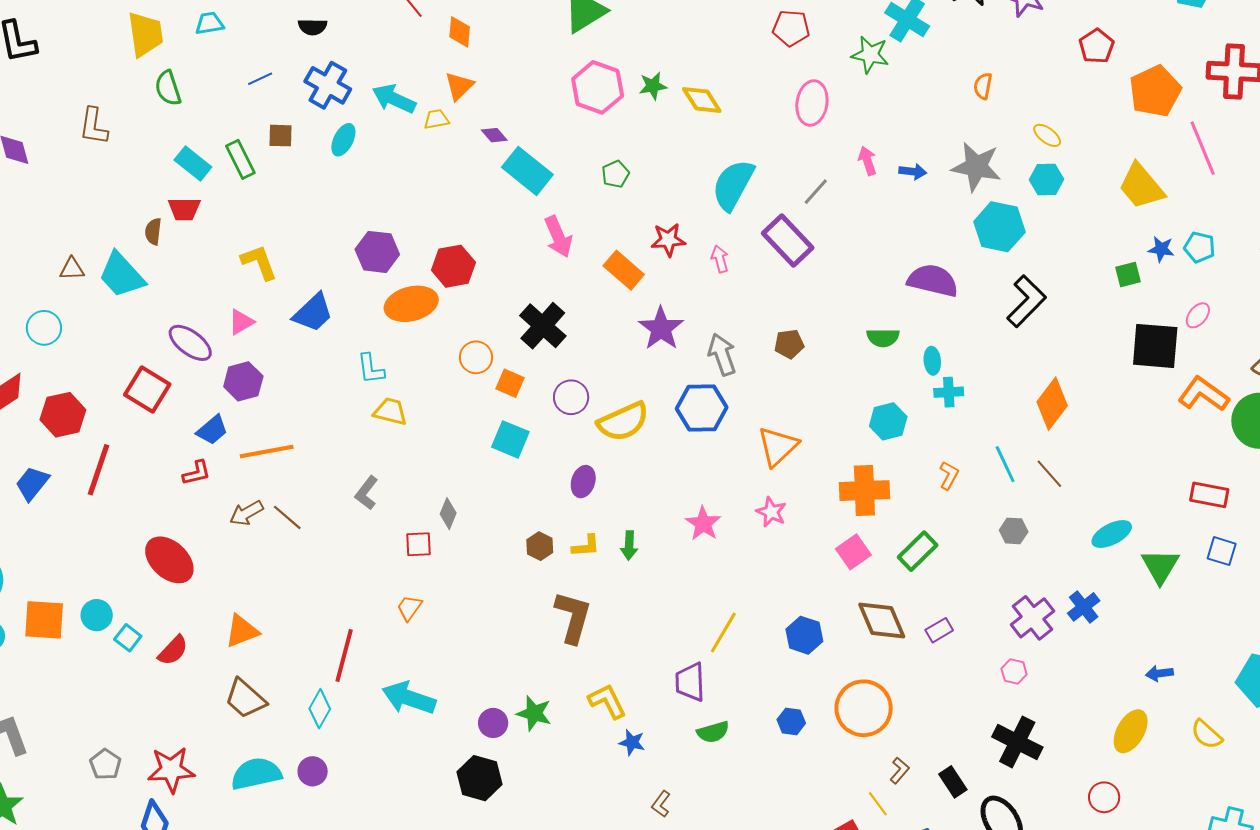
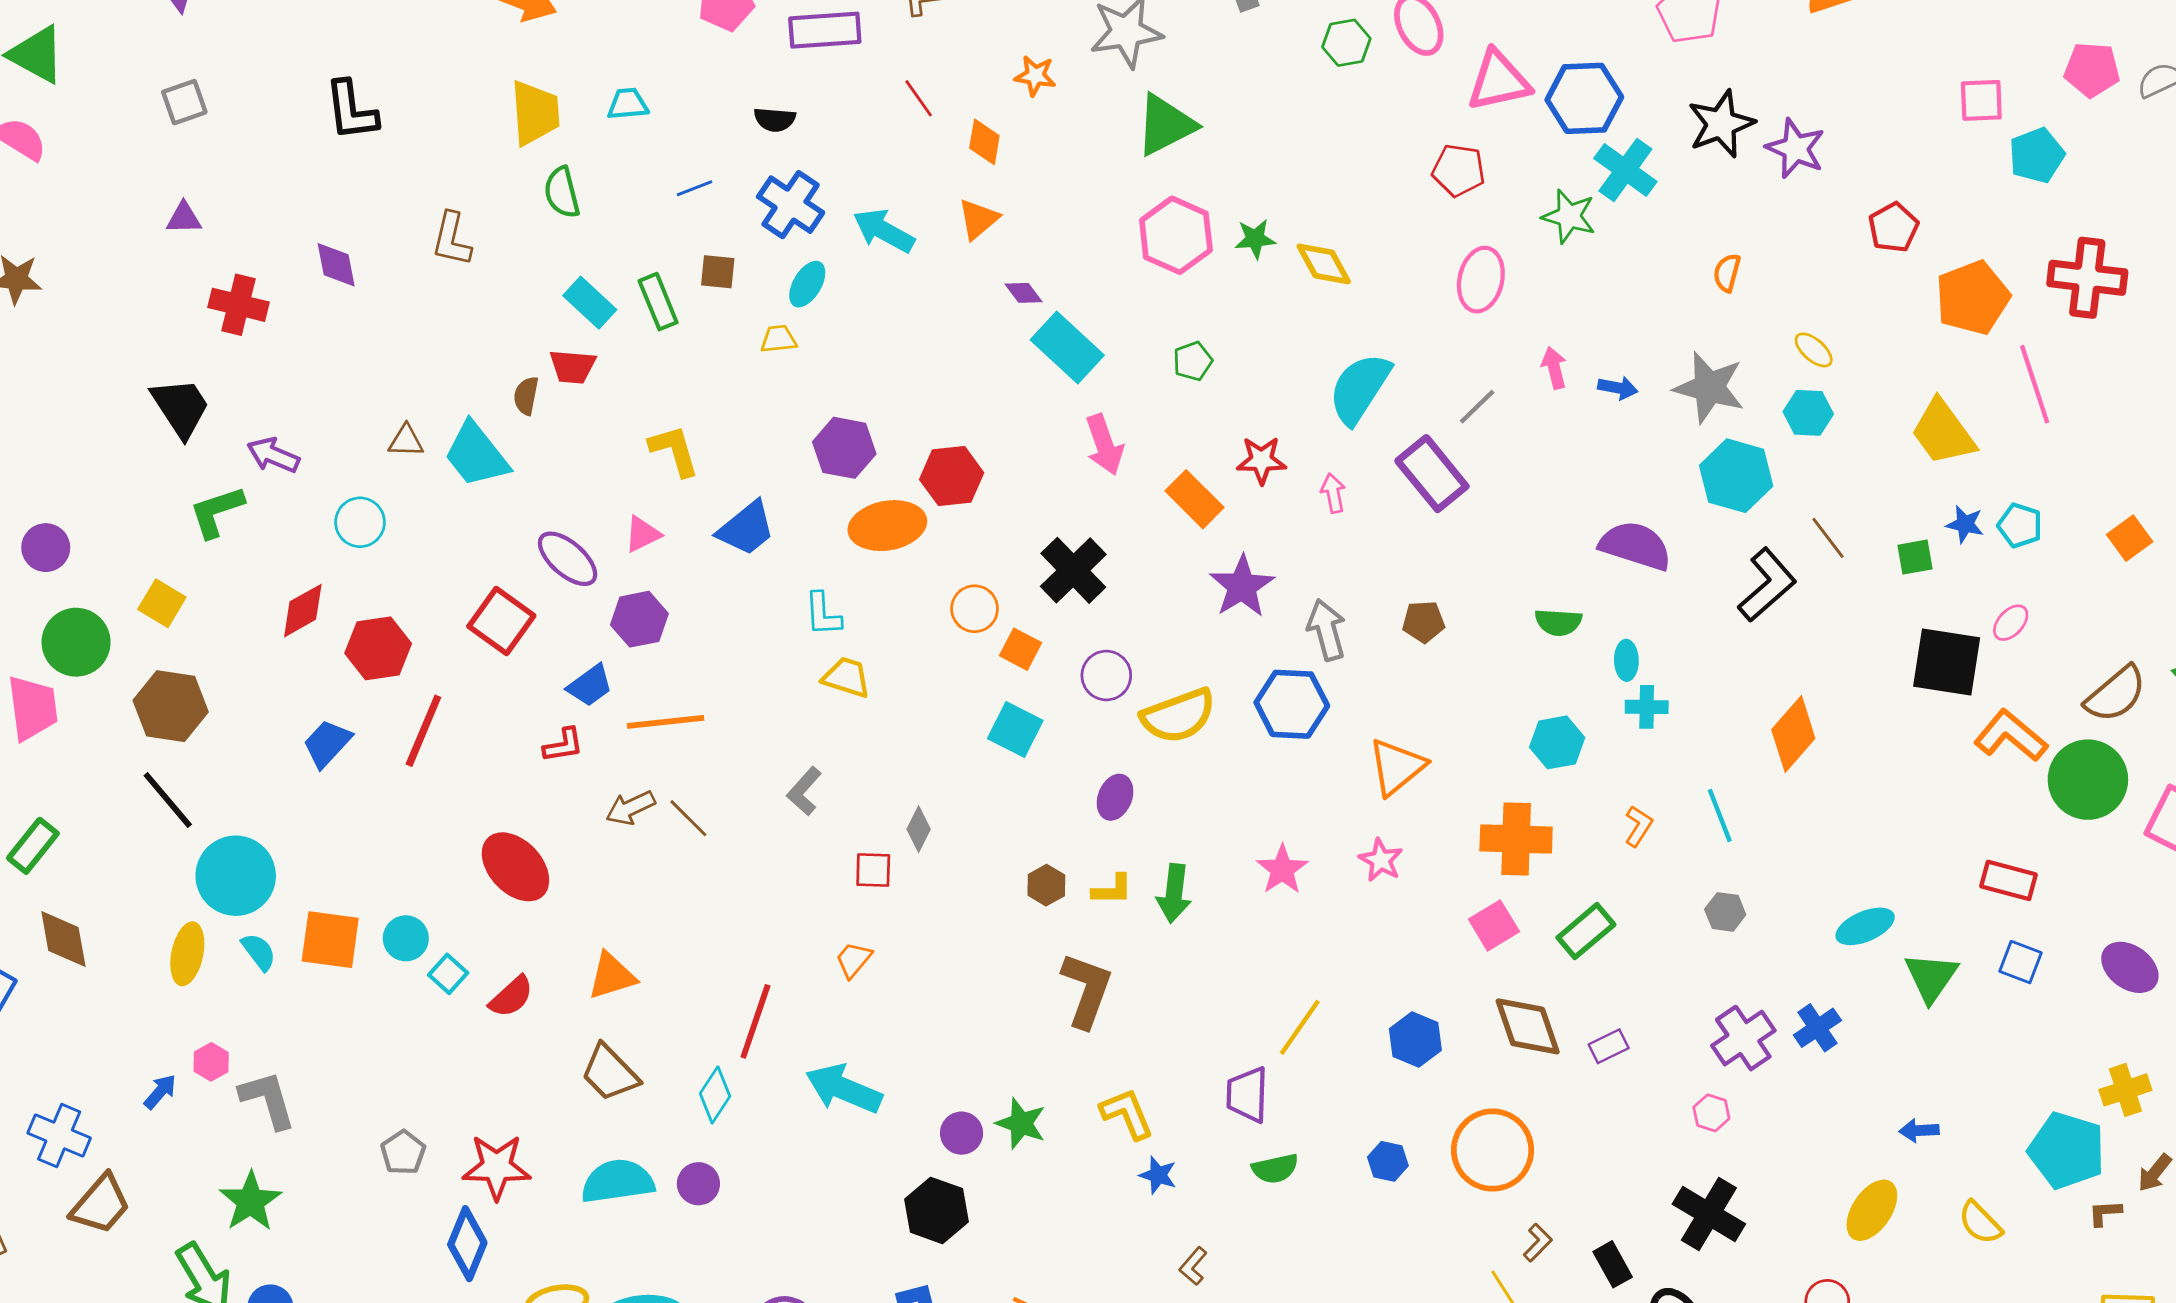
yellow trapezoid: (436, 119) -> (778, 339), moved
brown line: (1049, 474) -> (1828, 538), moved
green arrow: (629, 546) -> (1174, 893), size x1.4

